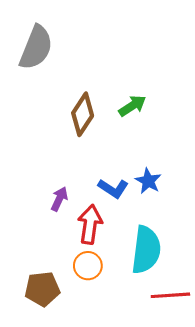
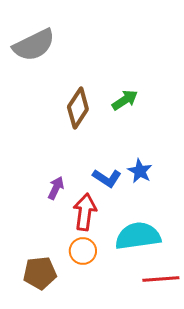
gray semicircle: (36, 48) -> (34, 45), turned 42
cyan semicircle: (146, 250) -> (138, 236), turned -105

